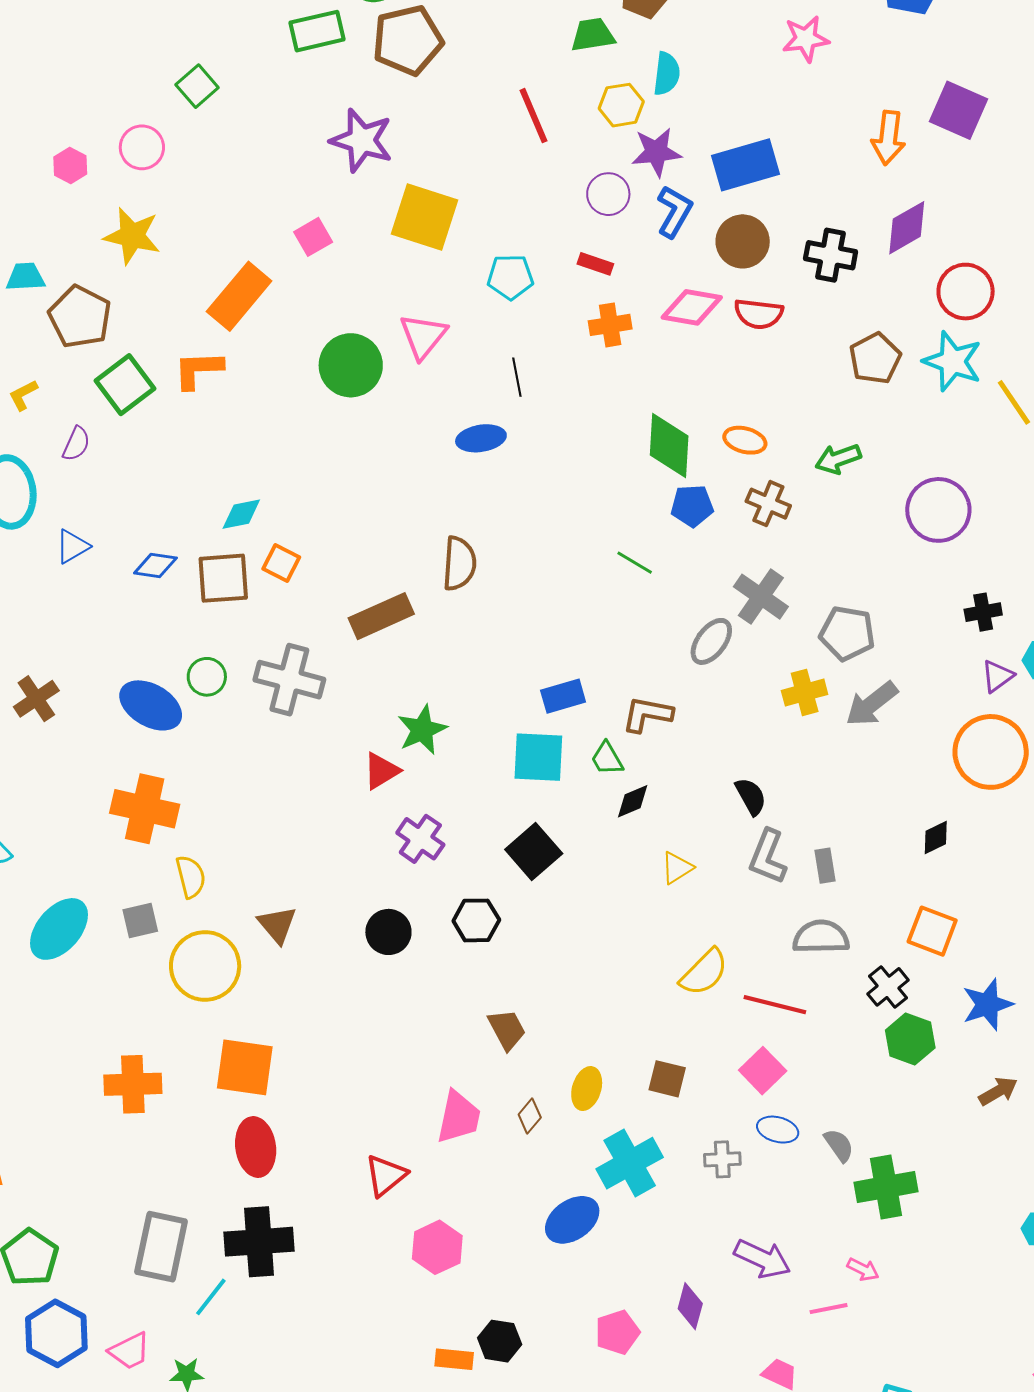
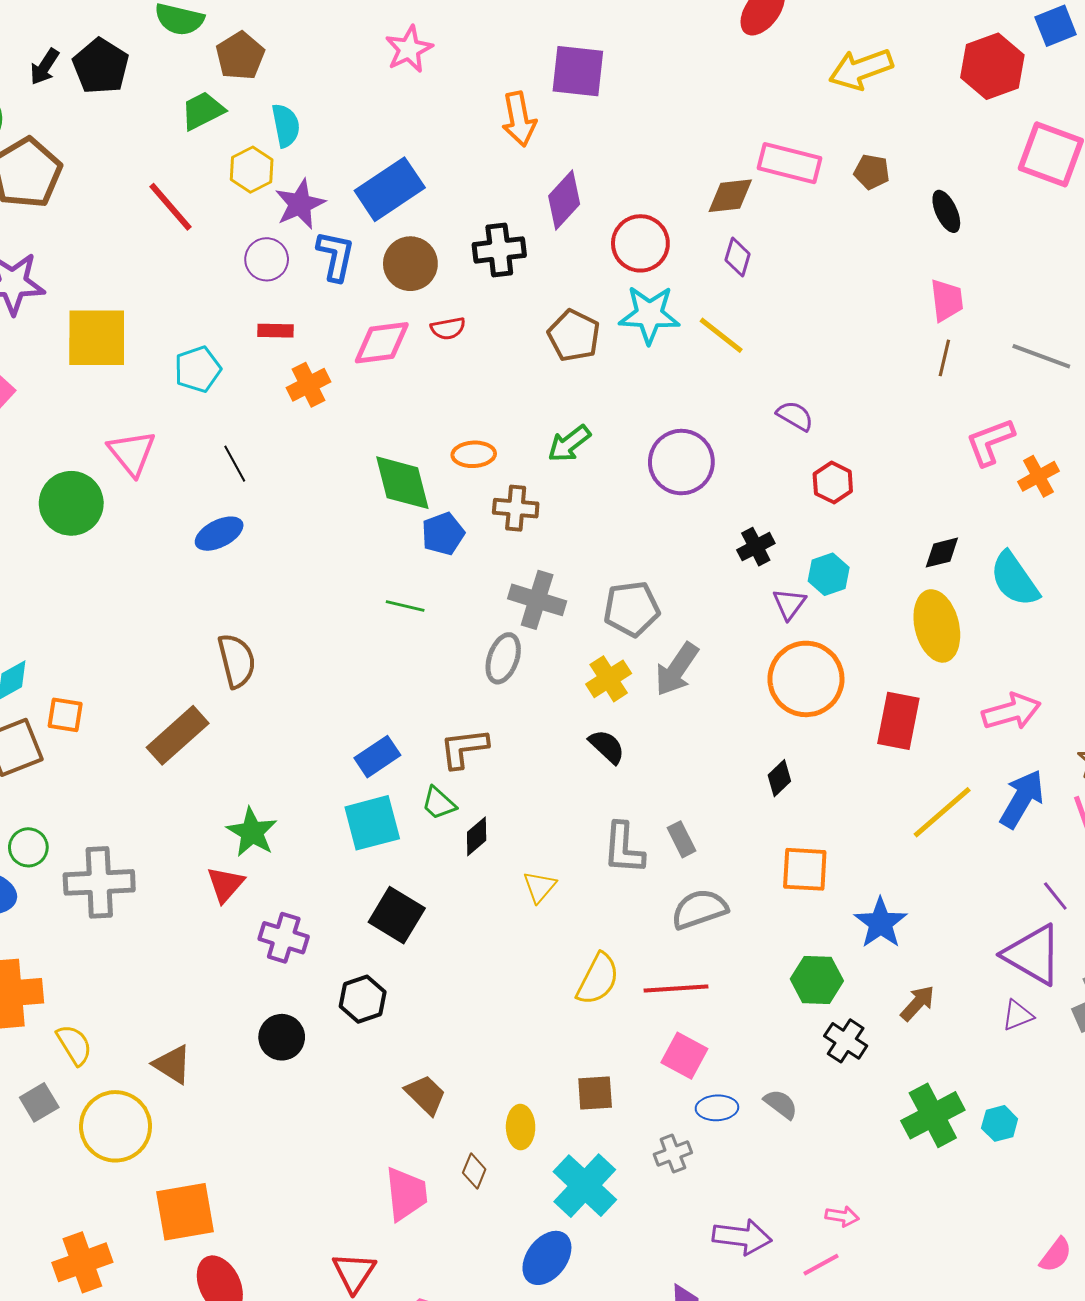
red semicircle: (759, 314) -> (448, 328), size x0.7
gray cross: (289, 680) -> (99, 882), moved
black semicircle: (751, 796) -> (607, 747), moved
black cross: (888, 987) -> (846, 1041), moved
green cross: (886, 1187) -> (933, 1115), moved

